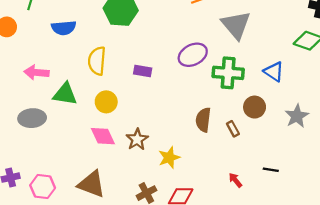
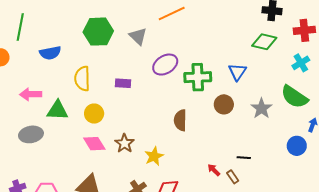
gray triangle: (236, 25) -> (138, 36), moved, size x0.7
blue triangle: (274, 72) -> (237, 72), turned 36
brown rectangle: (233, 129) -> (233, 177), moved

